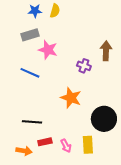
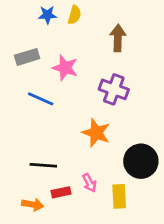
gray rectangle: (30, 35) -> (27, 57), moved
brown arrow: (106, 51) -> (118, 38), moved
purple cross: (84, 66) -> (114, 89), size x1.5
pink arrow: (66, 146) -> (89, 183), moved

